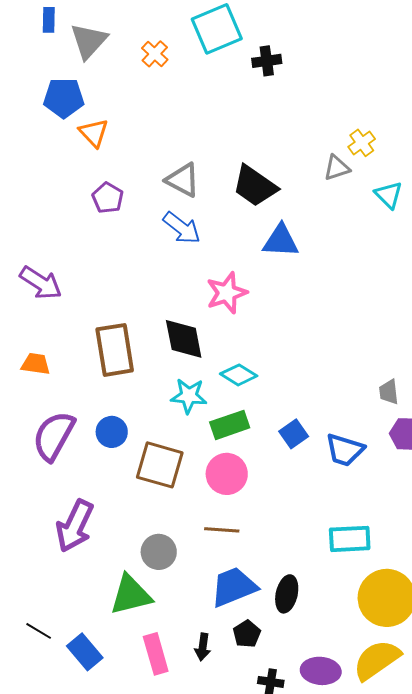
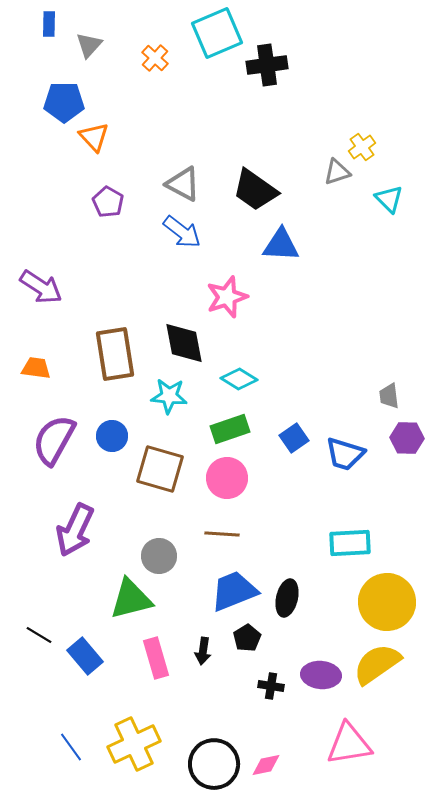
gray triangle: (89, 41) -> (89, 45), size x0.7
black cross: (267, 61) -> (267, 65), size x1.4
cyan star: (189, 396) -> (169, 396), moved

